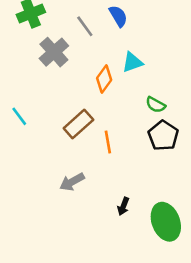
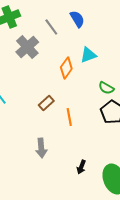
brown rectangle: (78, 124) -> (46, 103), size x0.7
gray arrow: (72, 182) -> (41, 148), turned -66

